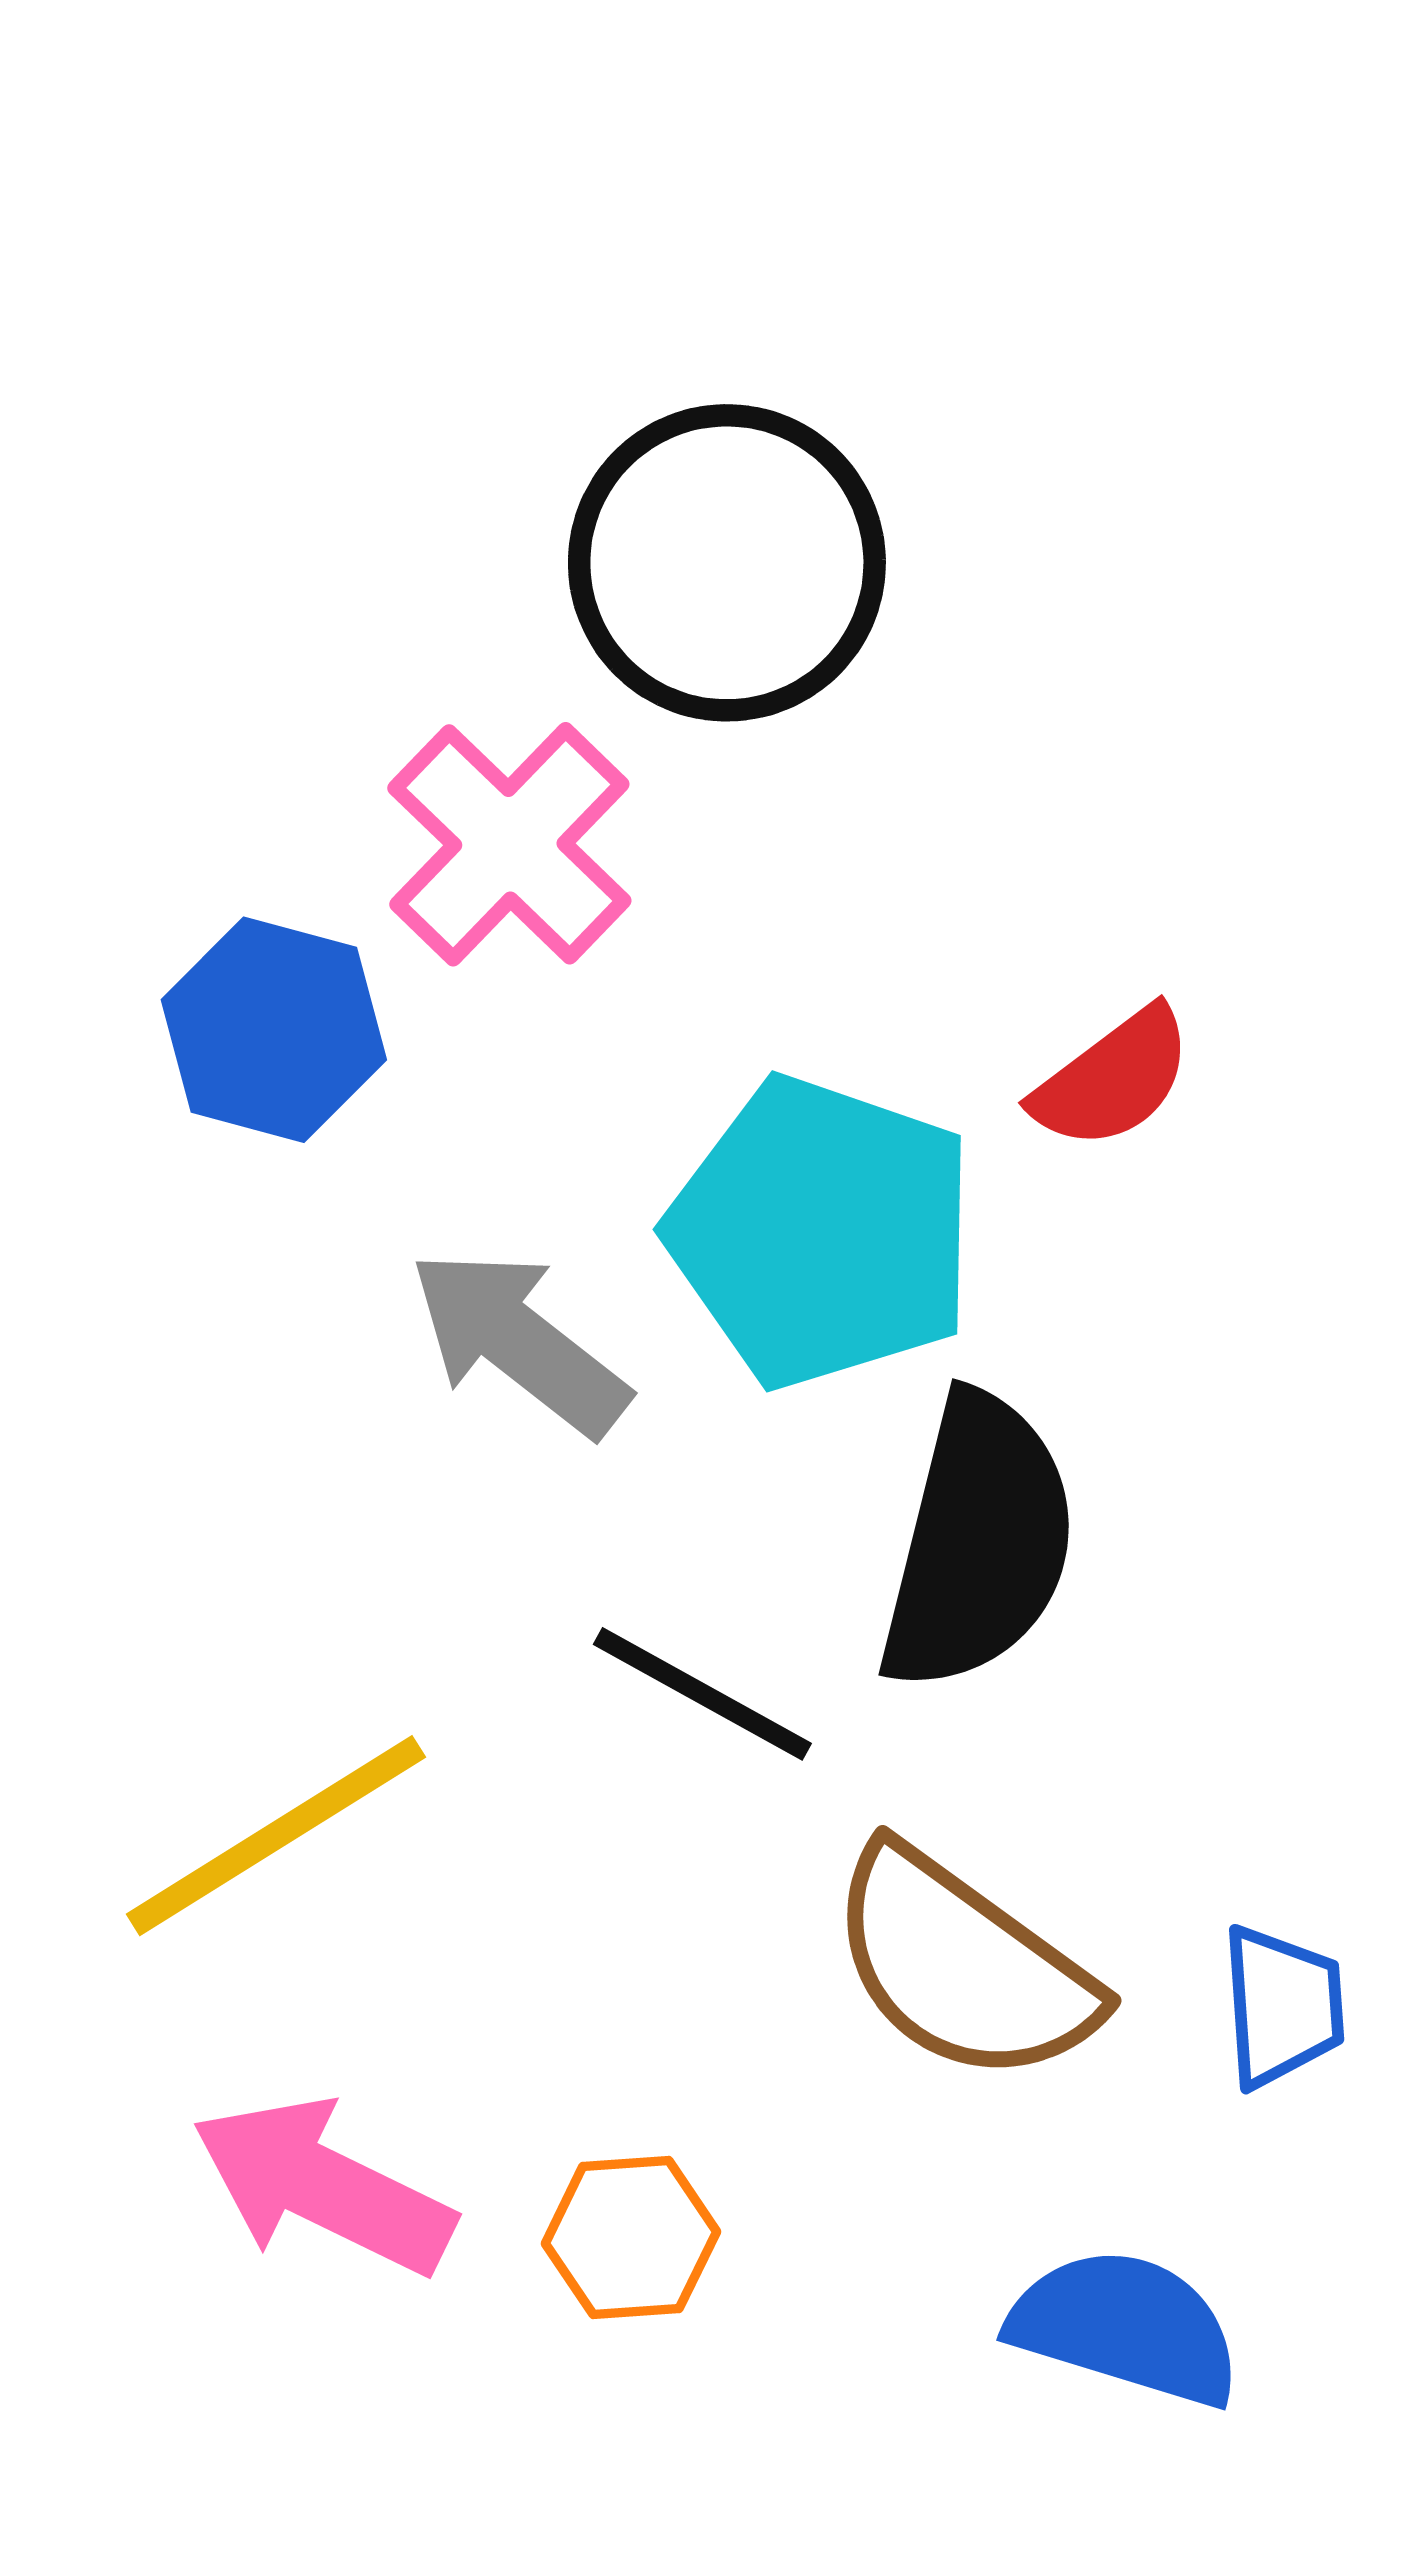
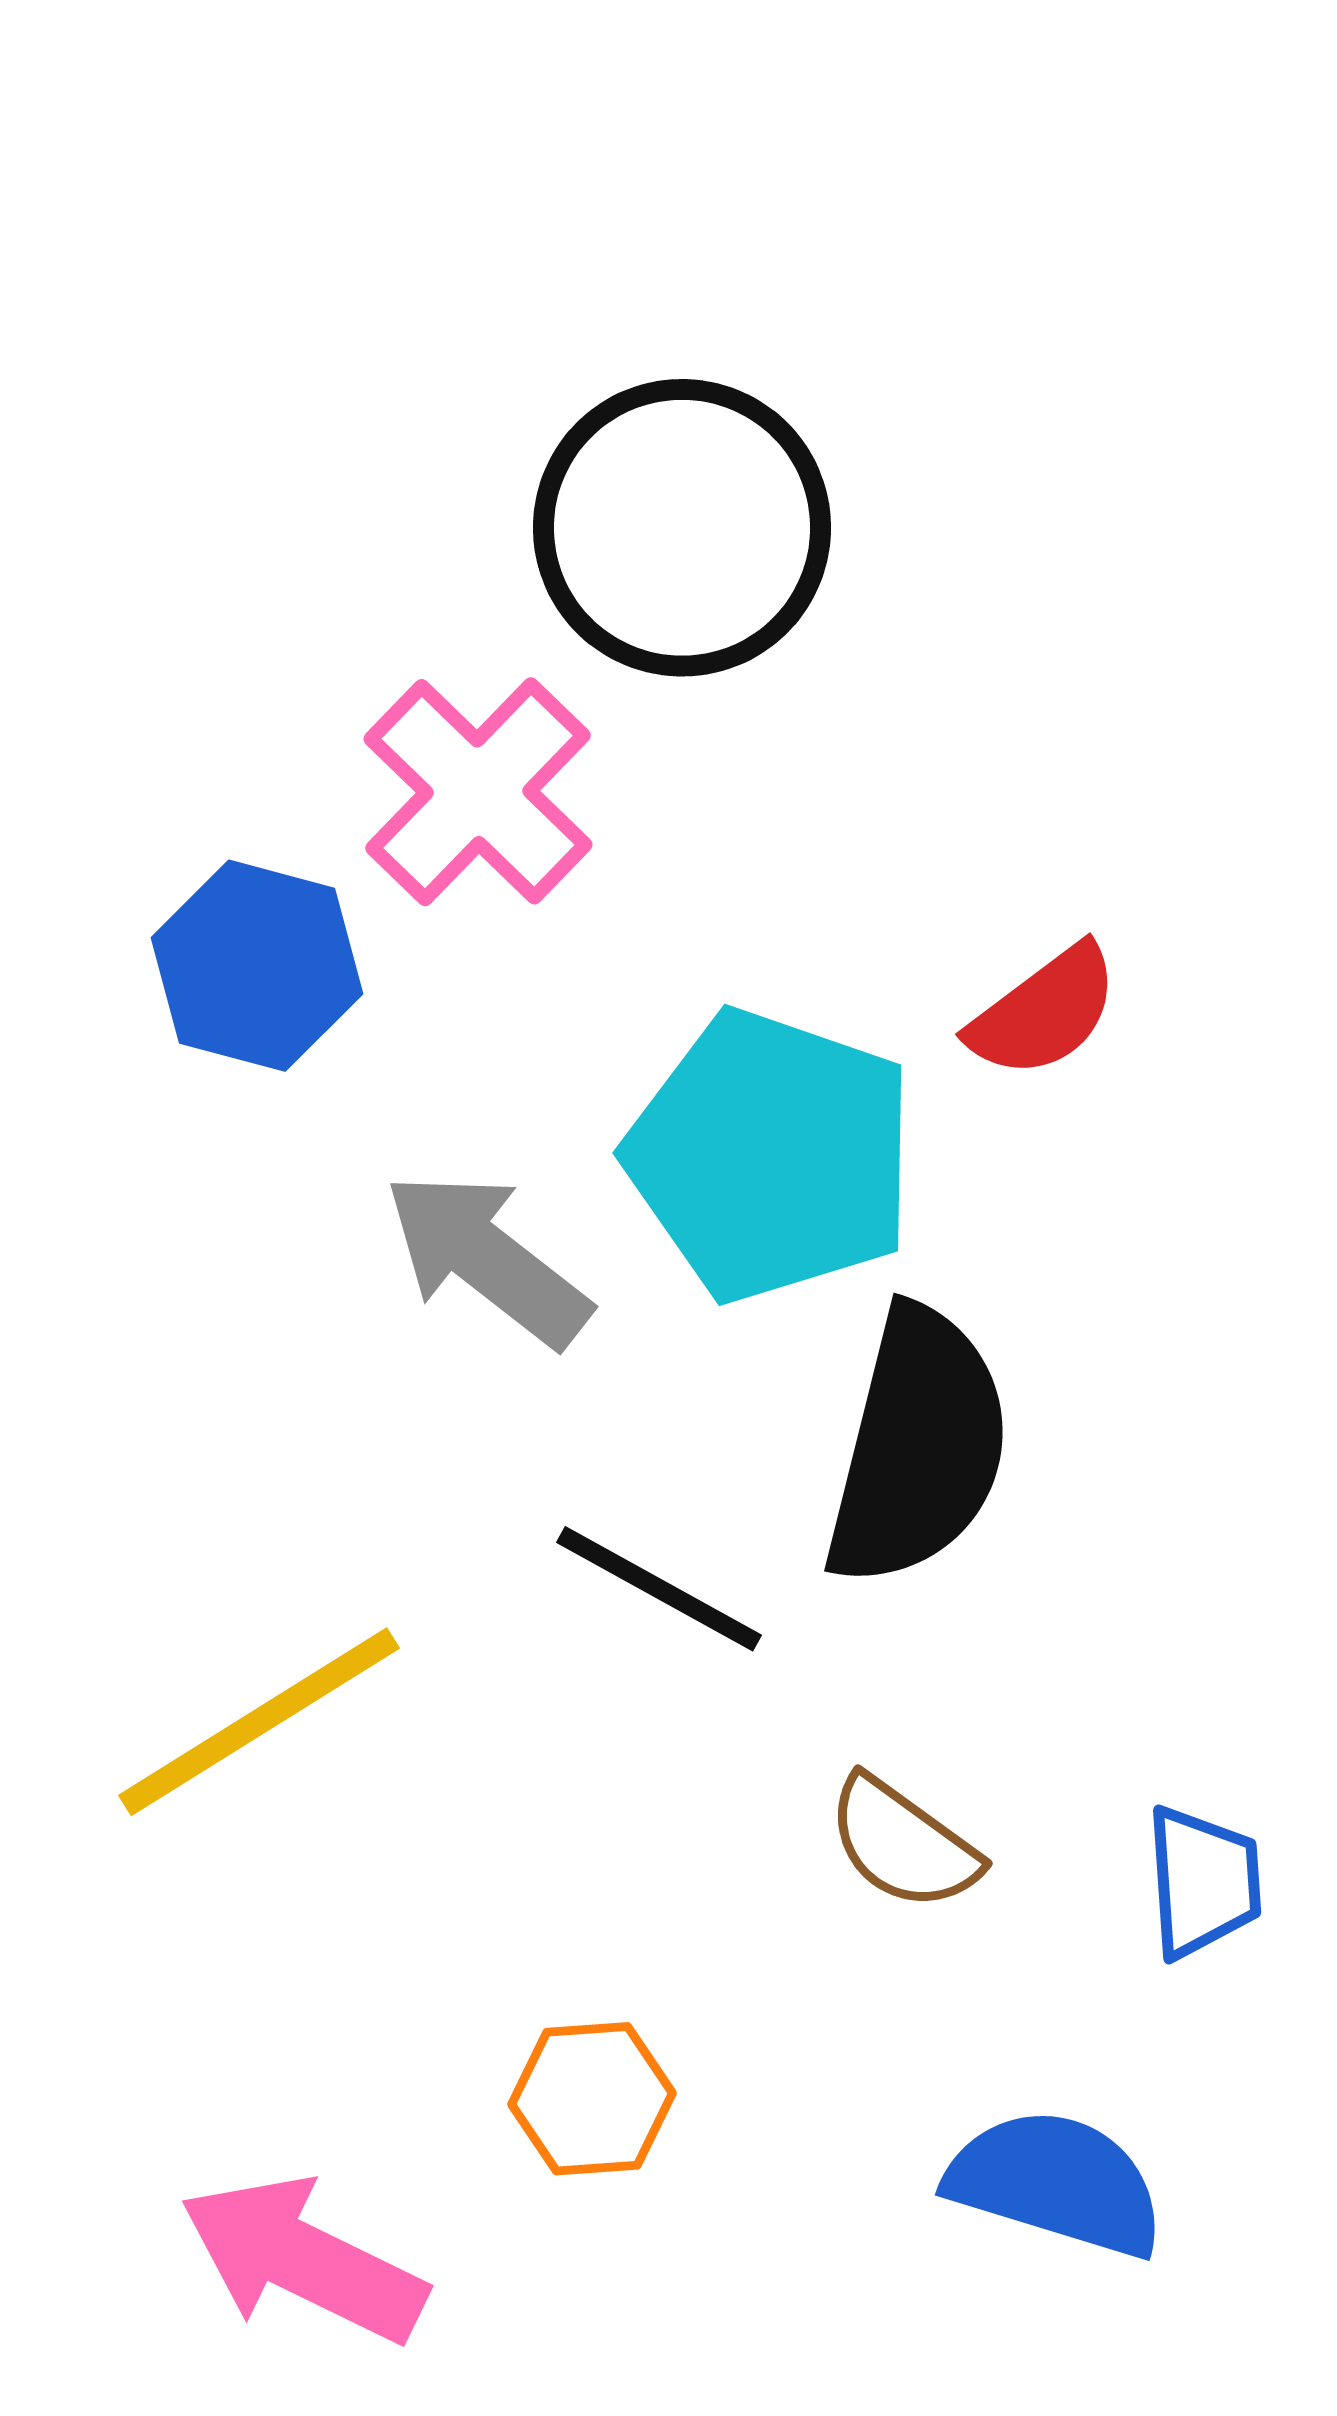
brown semicircle: (962, 1966) -> (903, 1844), size x0.6
pink arrow: (323, 2186) -> (303, 2260), moved

